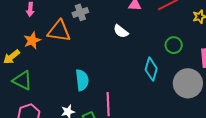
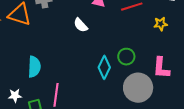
green circle: (174, 45) -> (126, 57), moved

